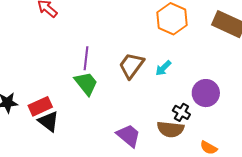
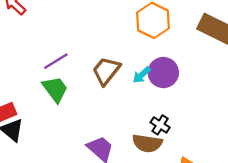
purple line: (86, 58) -> (56, 61), turned 50
purple circle: (206, 93) -> (163, 73), moved

